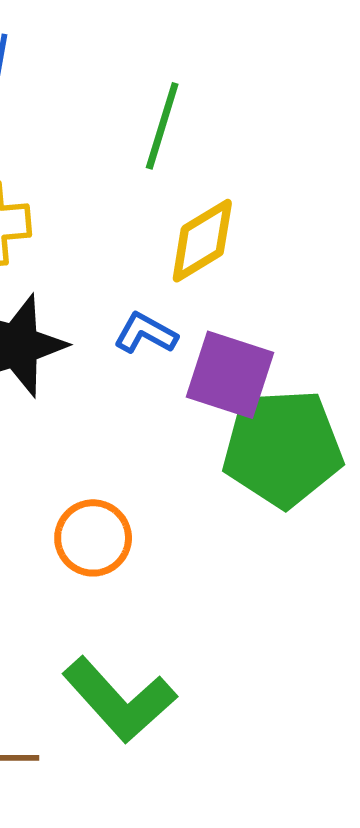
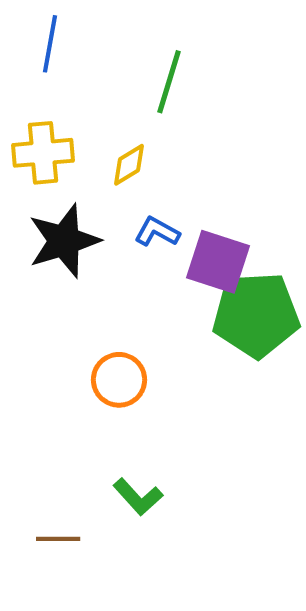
yellow diamond: (202, 241) -> (129, 165), moved, size x0.7
green L-shape: (119, 700) -> (138, 497), size x0.6

